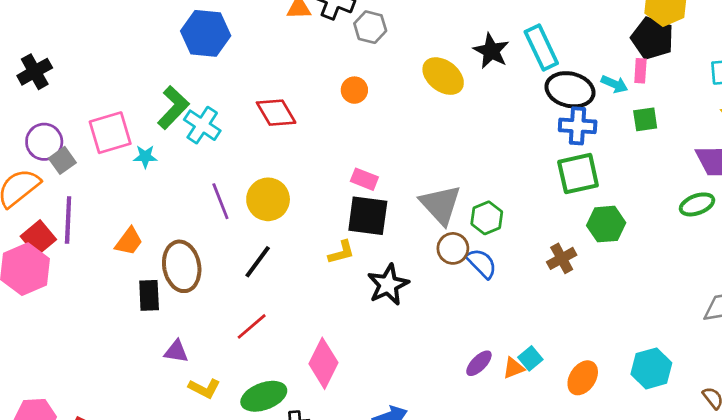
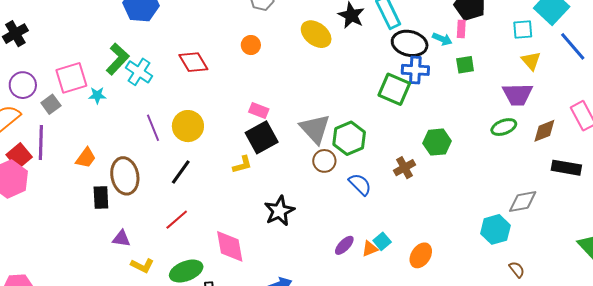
gray square: (62, 160) -> (51, 104), moved
green square: (578, 174) -> (394, 89), moved, turned 36
black square: (368, 216) -> (262, 137), turned -36
green hexagon: (487, 218) -> (349, 138), size x1.4
blue semicircle: (482, 263) -> (360, 184), moved
black star: (388, 285) -> (279, 211), moved
pink diamond: (323, 363) -> (230, 246), turned -36
cyan hexagon: (651, 368) -> (495, 229), moved

